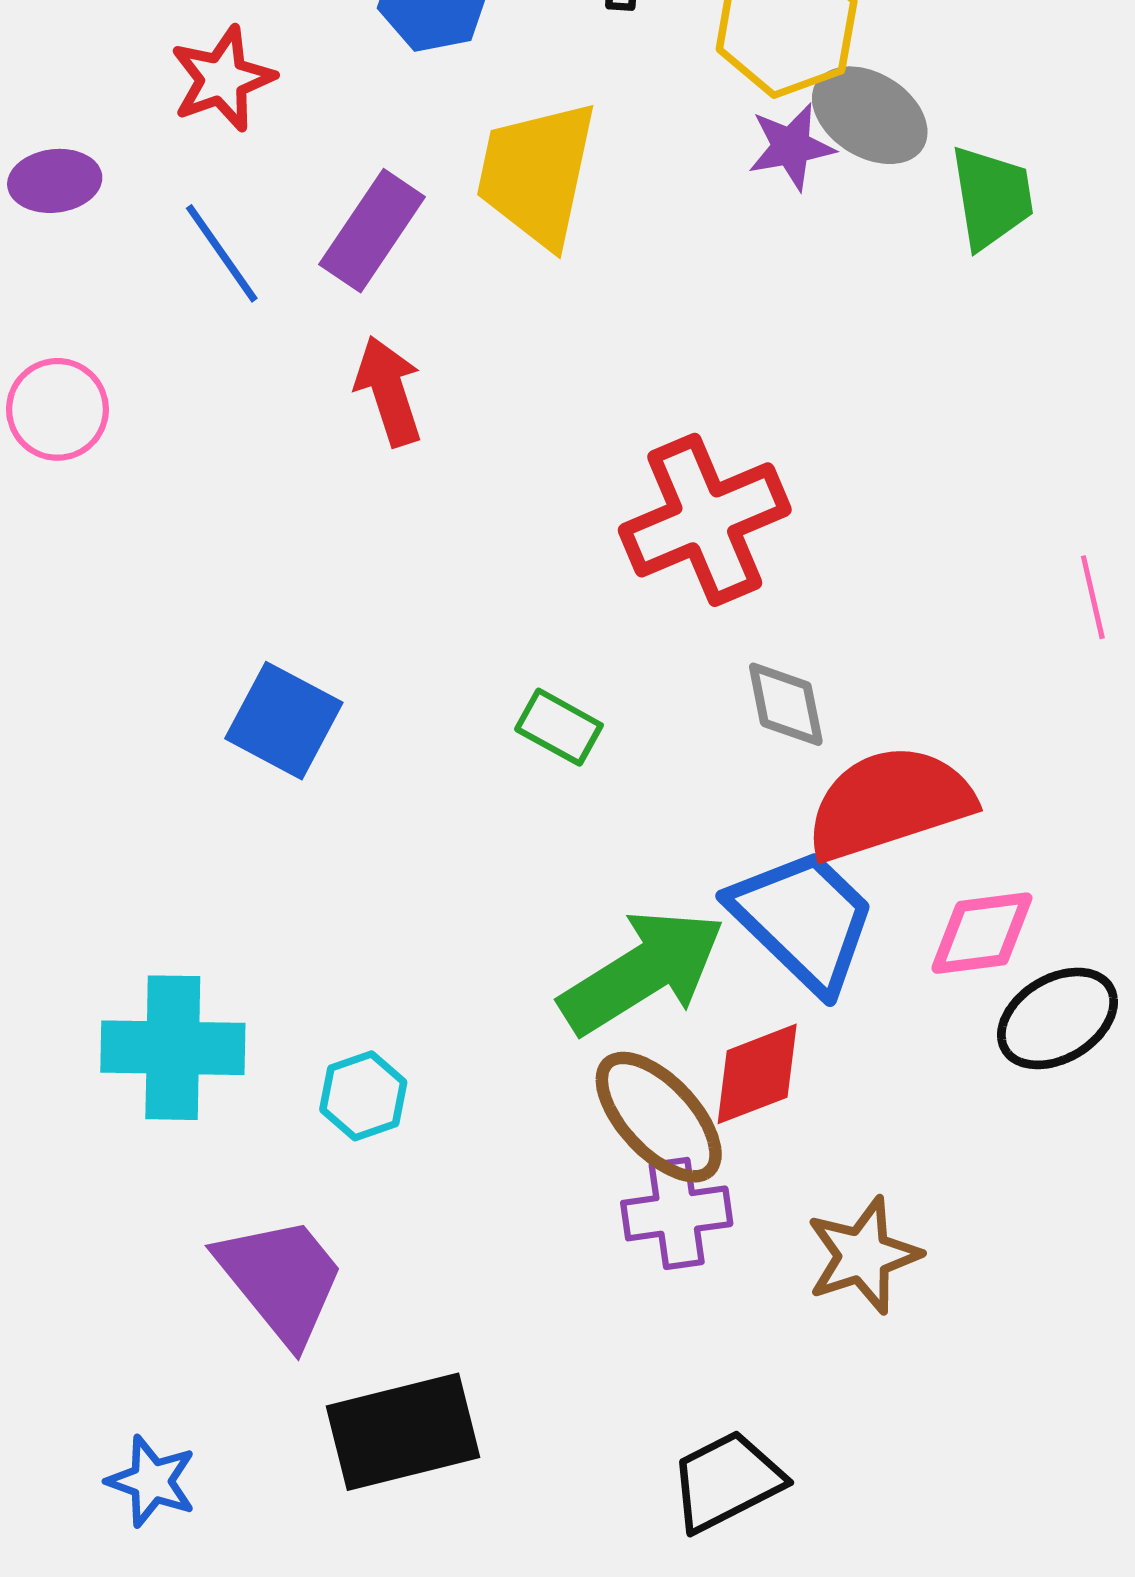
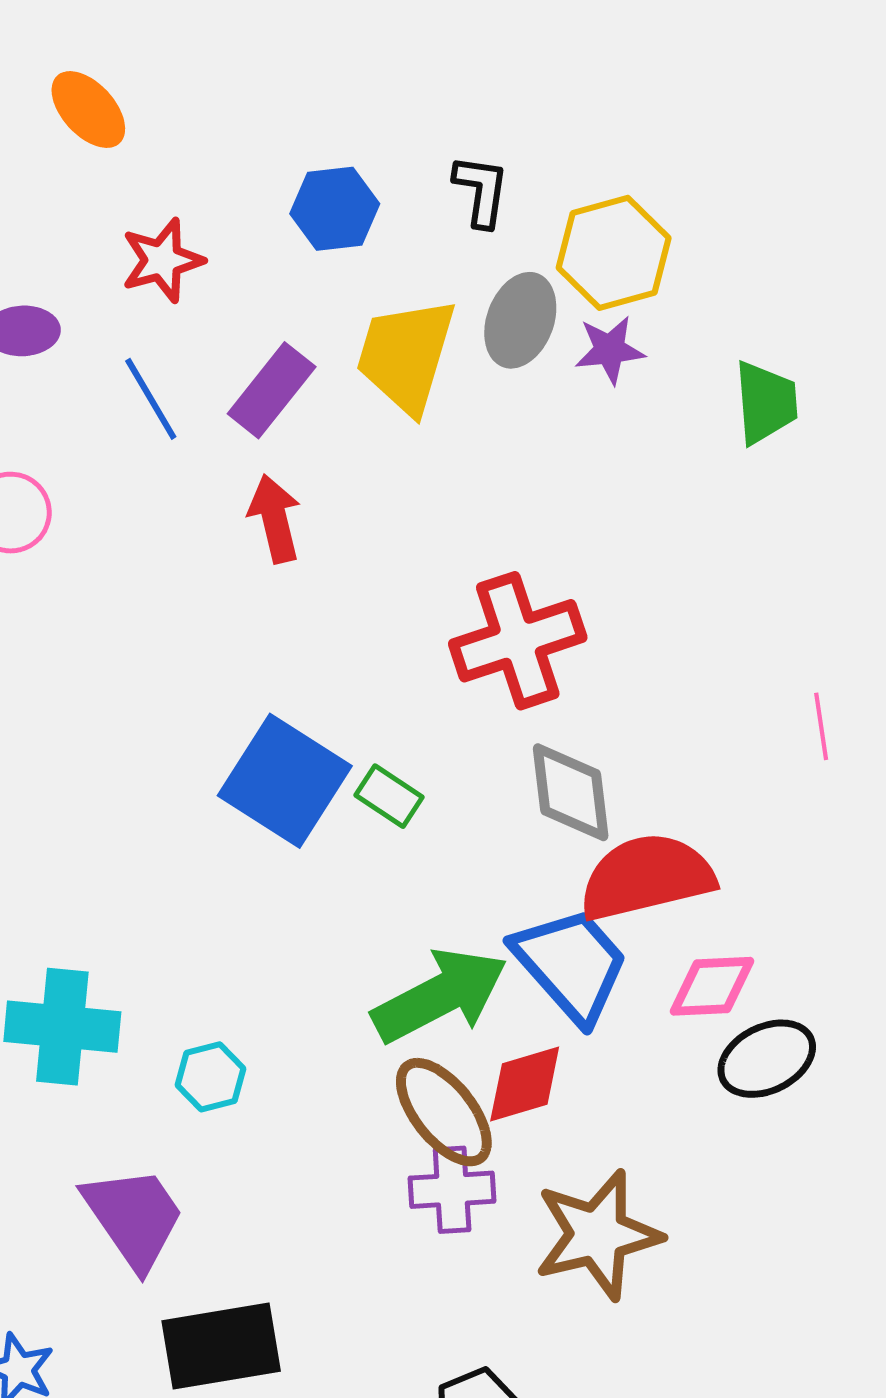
gray ellipse: (870, 115) -> (520, 320), moved, turned 74
gray diamond: (786, 704) -> (571, 792), size x1.4
blue square: (284, 721) -> (285, 781), moved, size x1.4
brown star: (863, 1255) -> (598, 1235), size x1.4

